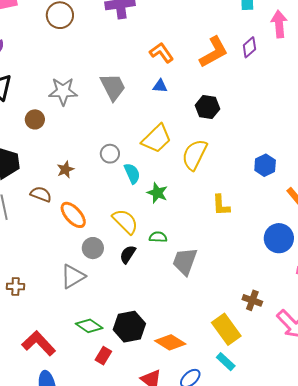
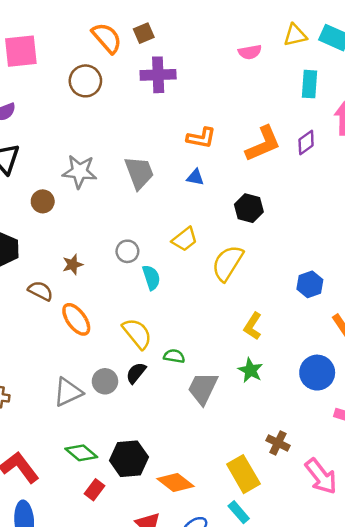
orange L-shape: (161, 53) -> (201, 138), turned 130
yellow trapezoid: (157, 139) -> (185, 239), size x0.7
green star: (157, 193) -> (250, 370), moved
yellow L-shape: (221, 205) -> (253, 326), turned 30
gray circle: (93, 248) -> (105, 381), moved

